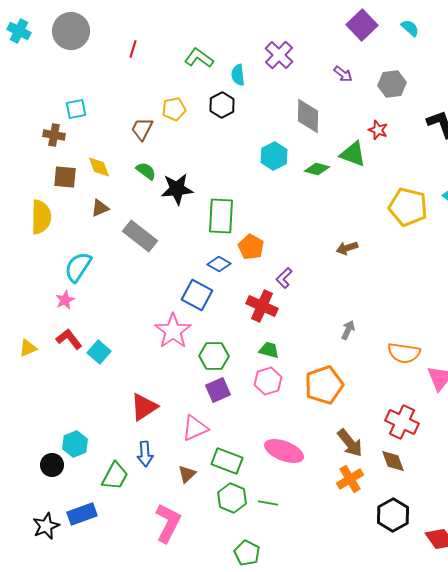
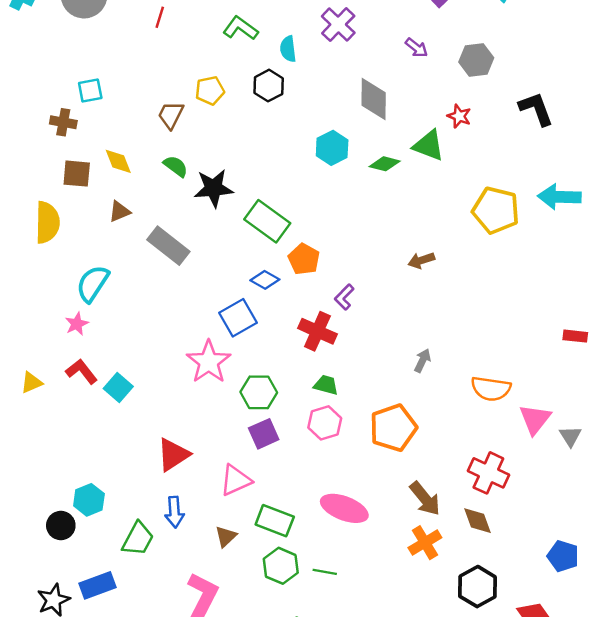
green rectangle: (221, 216) -> (267, 221), turned -57
blue square: (197, 295) -> (238, 318), turned 32

